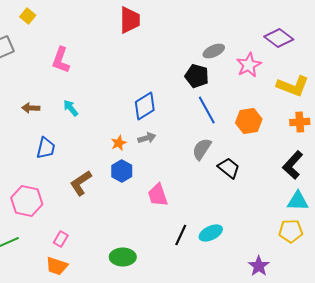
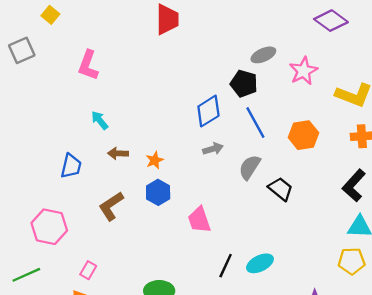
purple diamond: (279, 38) -> (331, 21), moved
blue diamond: (145, 106) -> (208, 111), moved
brown arrow: (31, 108) -> (118, 153), moved
gray arrow: (147, 138) -> (213, 149), moved

